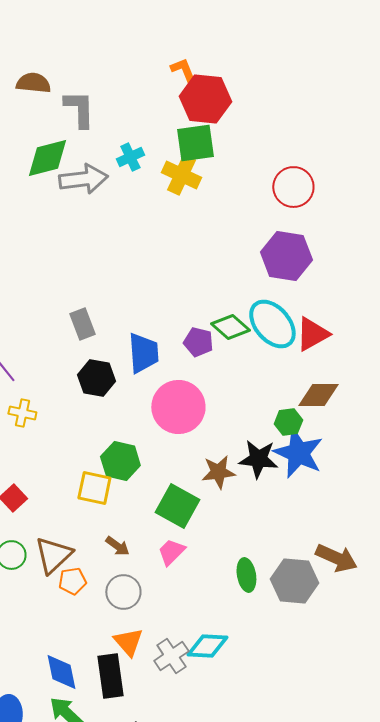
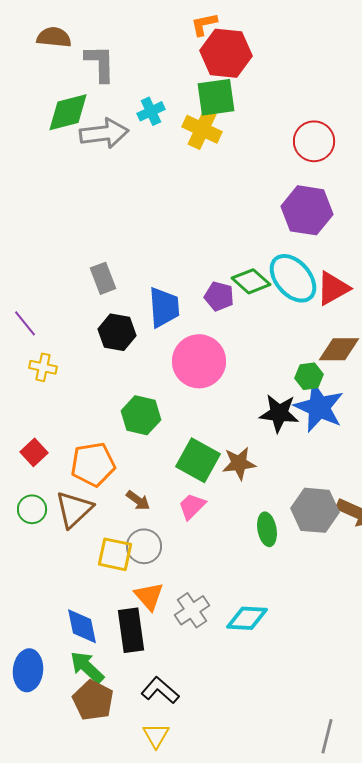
orange L-shape: (183, 70) -> (204, 24), turned -80
brown star: (218, 472) -> (239, 463), moved
yellow square: (94, 488) -> (115, 554), moved
orange pentagon: (72, 581) -> (93, 464), moved, size x1.6
gray hexagon: (294, 581) -> (315, 510), moved
cyan diamond: (207, 646) -> (247, 618), moved

